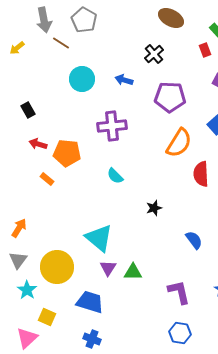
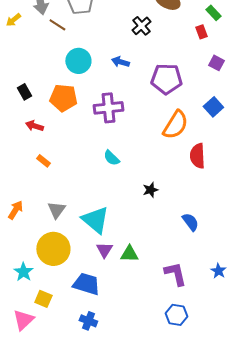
yellow arrow: (17, 48) -> (13, 20), moved
black cross: (154, 54) -> (141, 26), moved
orange pentagon: (67, 153) -> (63, 98), moved
gray triangle: (18, 260) -> (56, 210), moved

